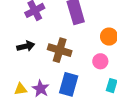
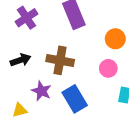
blue rectangle: (69, 84) -> (75, 99), turned -40
purple star: (41, 89) -> (41, 91), moved

